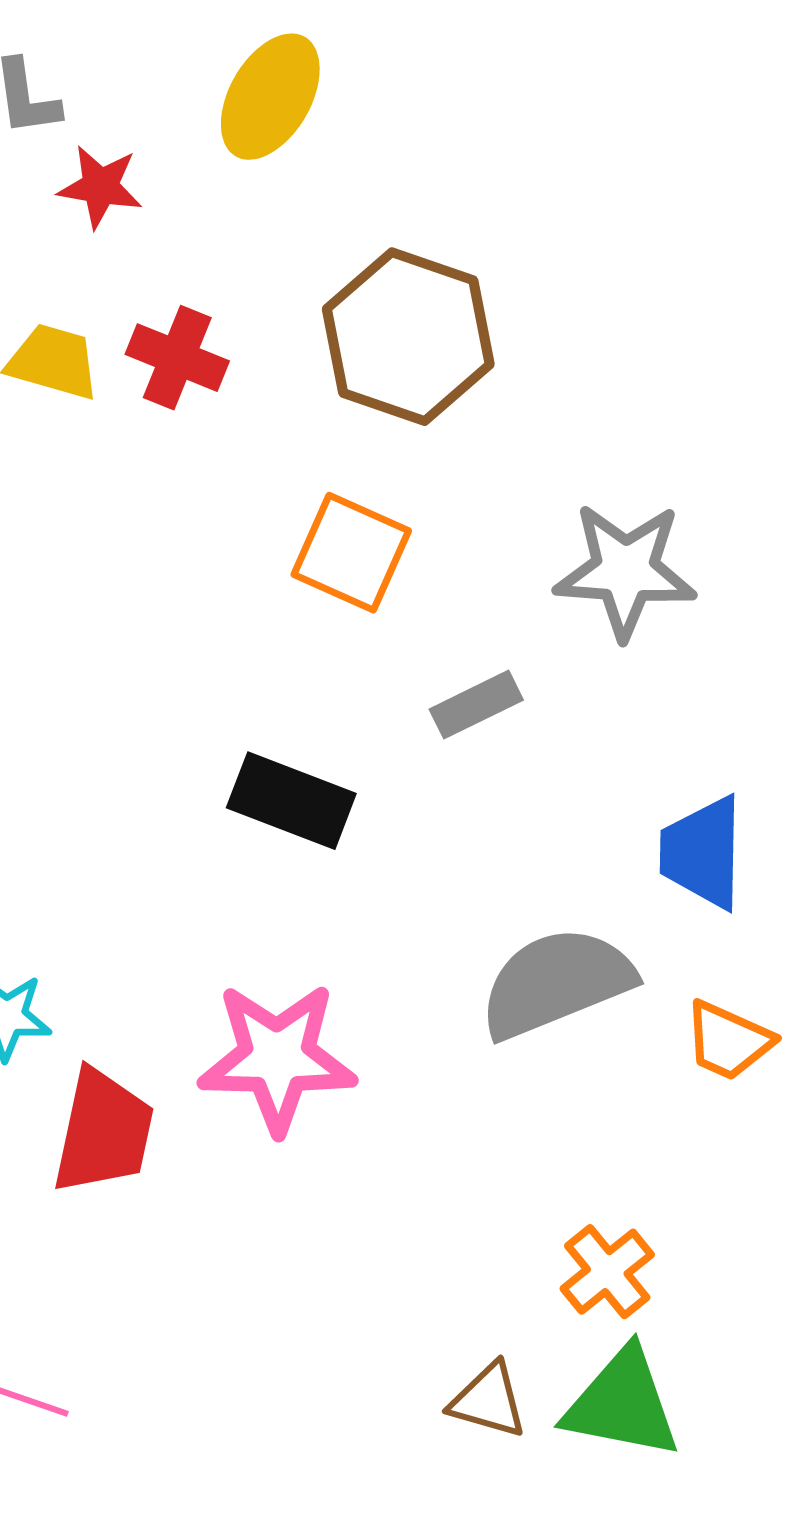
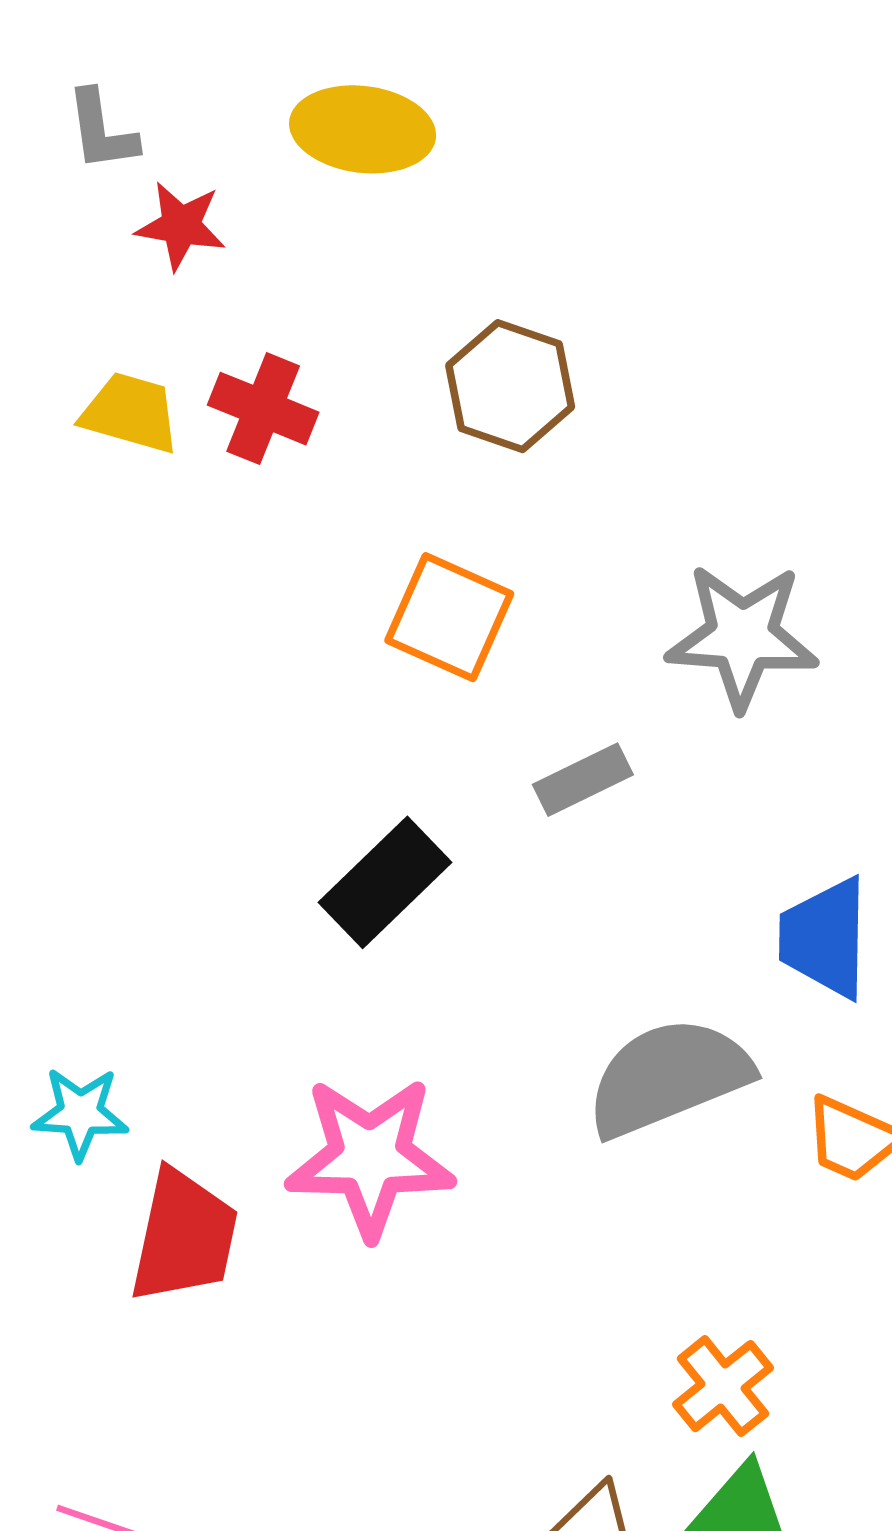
yellow ellipse: (270, 97) -> (363, 129), turned 67
brown hexagon: (408, 337) -> (510, 386), size x0.7
black rectangle: (291, 801) -> (385, 882), turned -65

